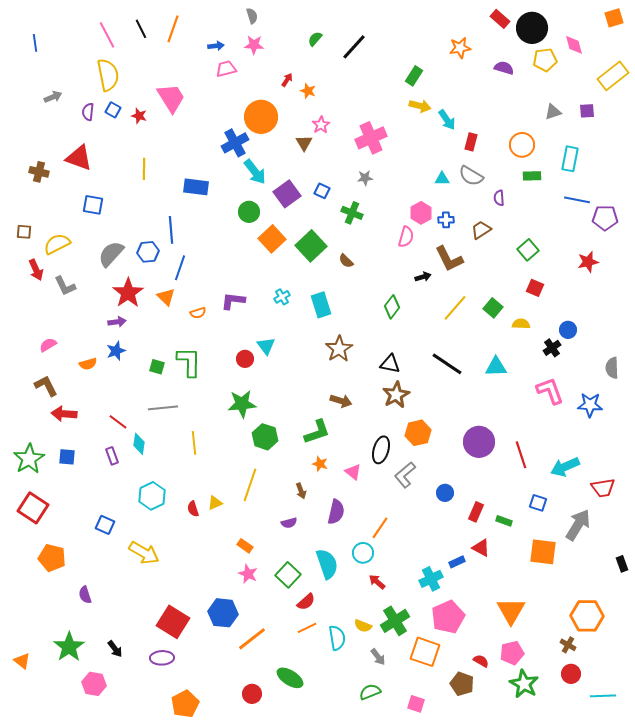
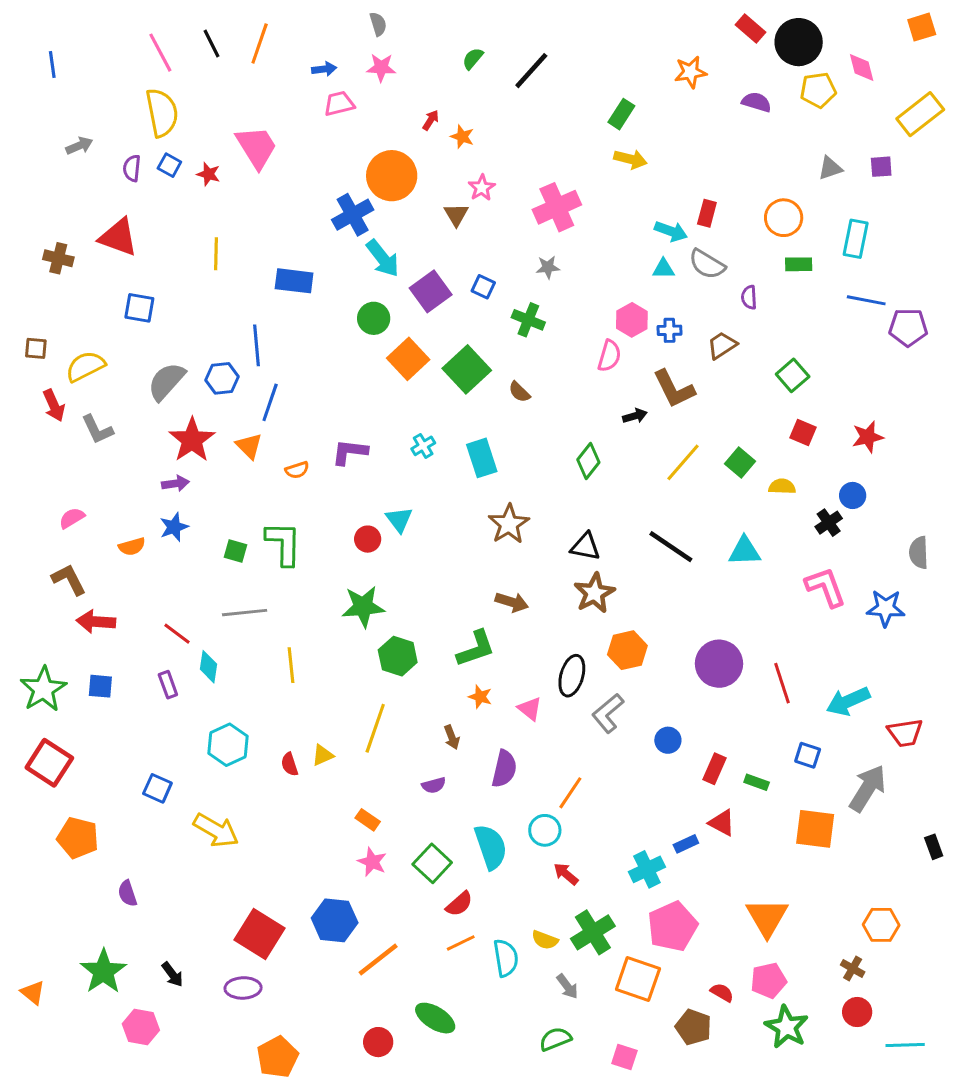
cyan arrow: (447, 120) -> (671, 231), moved, turned -35
red star: (588, 262) -> (868, 437), moved
orange hexagon: (587, 616) -> (881, 925), size x0.7

